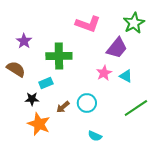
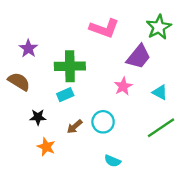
cyan triangle: (126, 76) -> (160, 92), moved
cyan rectangle: (46, 83) -> (65, 95), moved
orange star: (39, 124) -> (46, 147), size x0.7

